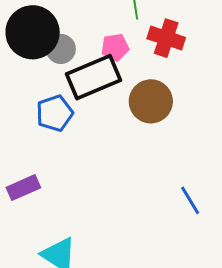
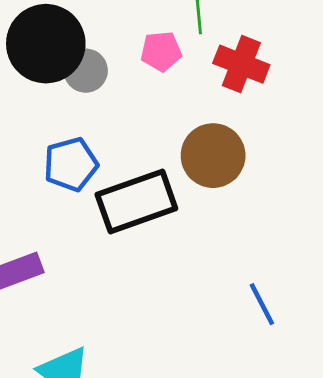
pink pentagon: (115, 47) -> (161, 51), moved
black rectangle: (93, 77) -> (136, 201), moved

